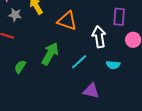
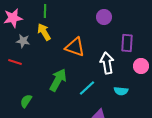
green semicircle: (20, 67) -> (26, 101), moved

